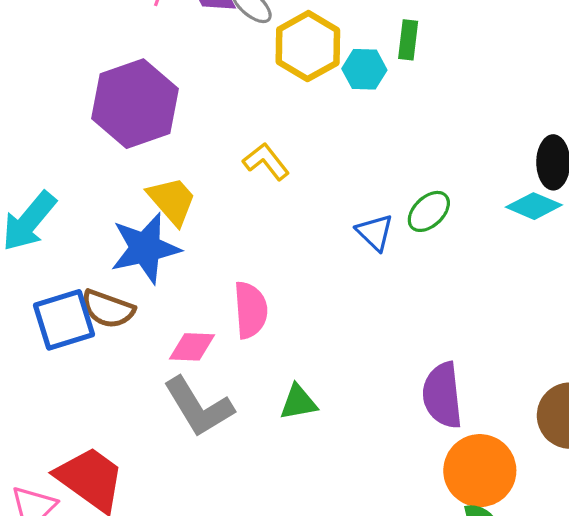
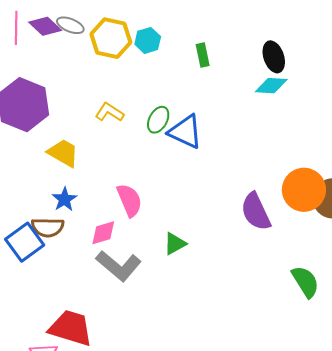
green rectangle: (408, 40) -> (203, 55), moved
green ellipse: (429, 211) -> (158, 120), moved
blue triangle: (375, 232) -> (185, 132), size x1.5
blue star: (145, 248) -> (64, 199), moved, size x0.6
orange circle: (480, 471) -> (304, 190), moved

